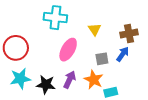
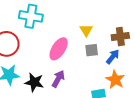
cyan cross: (55, 18) -> (31, 16), moved
gray square: (102, 59) -> (92, 50), moved
orange star: (94, 80) -> (115, 80), moved

